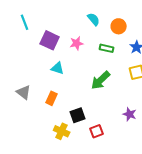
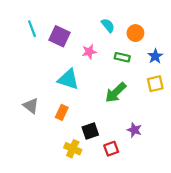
purple square: (50, 40) -> (59, 36), moved
cyan triangle: (58, 68) -> (68, 79), size x1.5
purple star: (130, 114) -> (134, 130), moved

